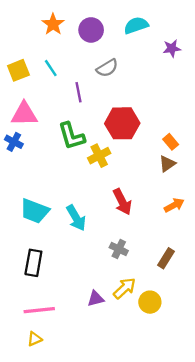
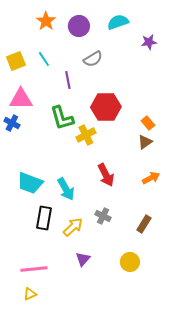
black rectangle: (33, 263) -> (44, 218), moved
yellow arrow: (125, 288) -> (73, 227), moved
purple triangle: (96, 299) -> (83, 259), turned -35

